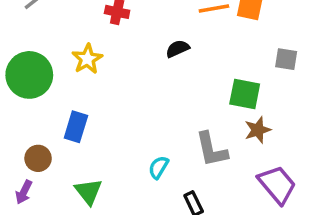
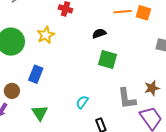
green square: (245, 94) -> (108, 59), moved
brown star: (258, 130) -> (152, 88), moved
gray L-shape: (211, 149) -> (127, 99), moved

